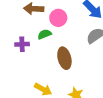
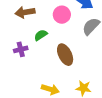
pink circle: (58, 18) -> (62, 15), moved

